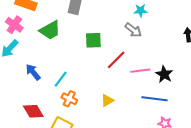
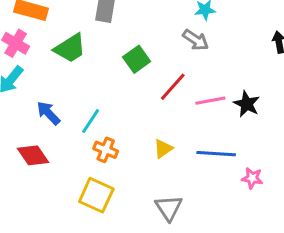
green square: (93, 40) -> (137, 59), turned -30
blue line: (154, 99) -> (216, 154), moved
red diamond: (33, 111) -> (33, 155), moved

